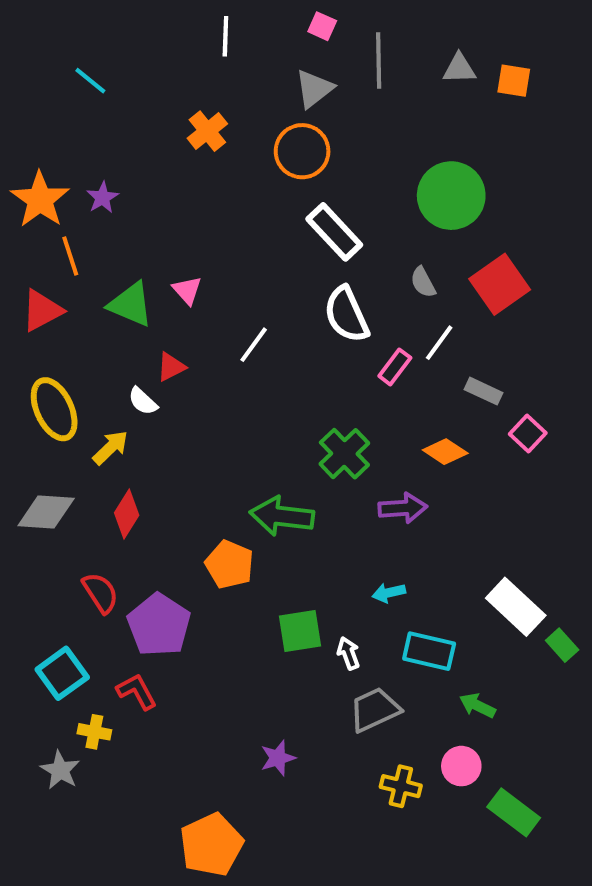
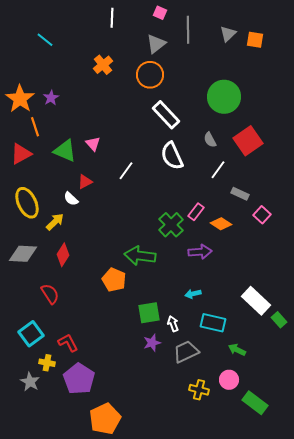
gray triangle: (459, 69) -> (228, 34), turned -42
pink rectangle: (395, 367) -> (196, 212), moved
purple pentagon: (159, 625) -> (79, 379), moved
purple star: (278, 758) -> (152, 343), moved

